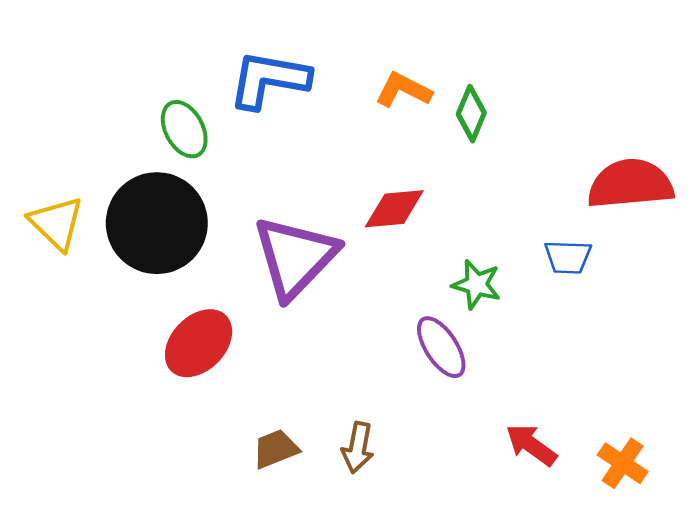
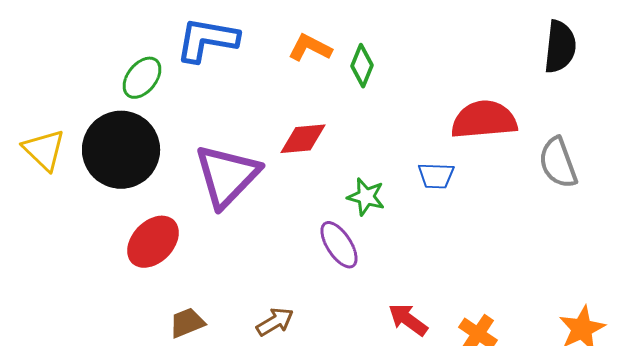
green ellipse: (184, 129) -> (142, 78), turned 66
brown arrow: (358, 448) -> (275, 322), turned -132
brown trapezoid: (276, 449) -> (187, 323), moved

